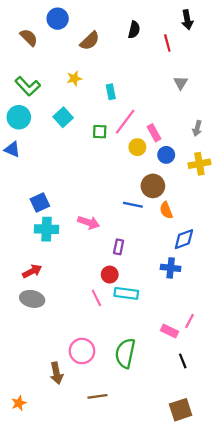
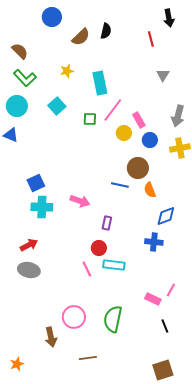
black semicircle: (134, 30) -> (106, 31), moved
brown semicircle: (29, 37) -> (20, 51), moved
cyan rectangle: (111, 92) -> (100, 83), size x1.6
gray arrow: (197, 128) -> (178, 116), size x1.5

